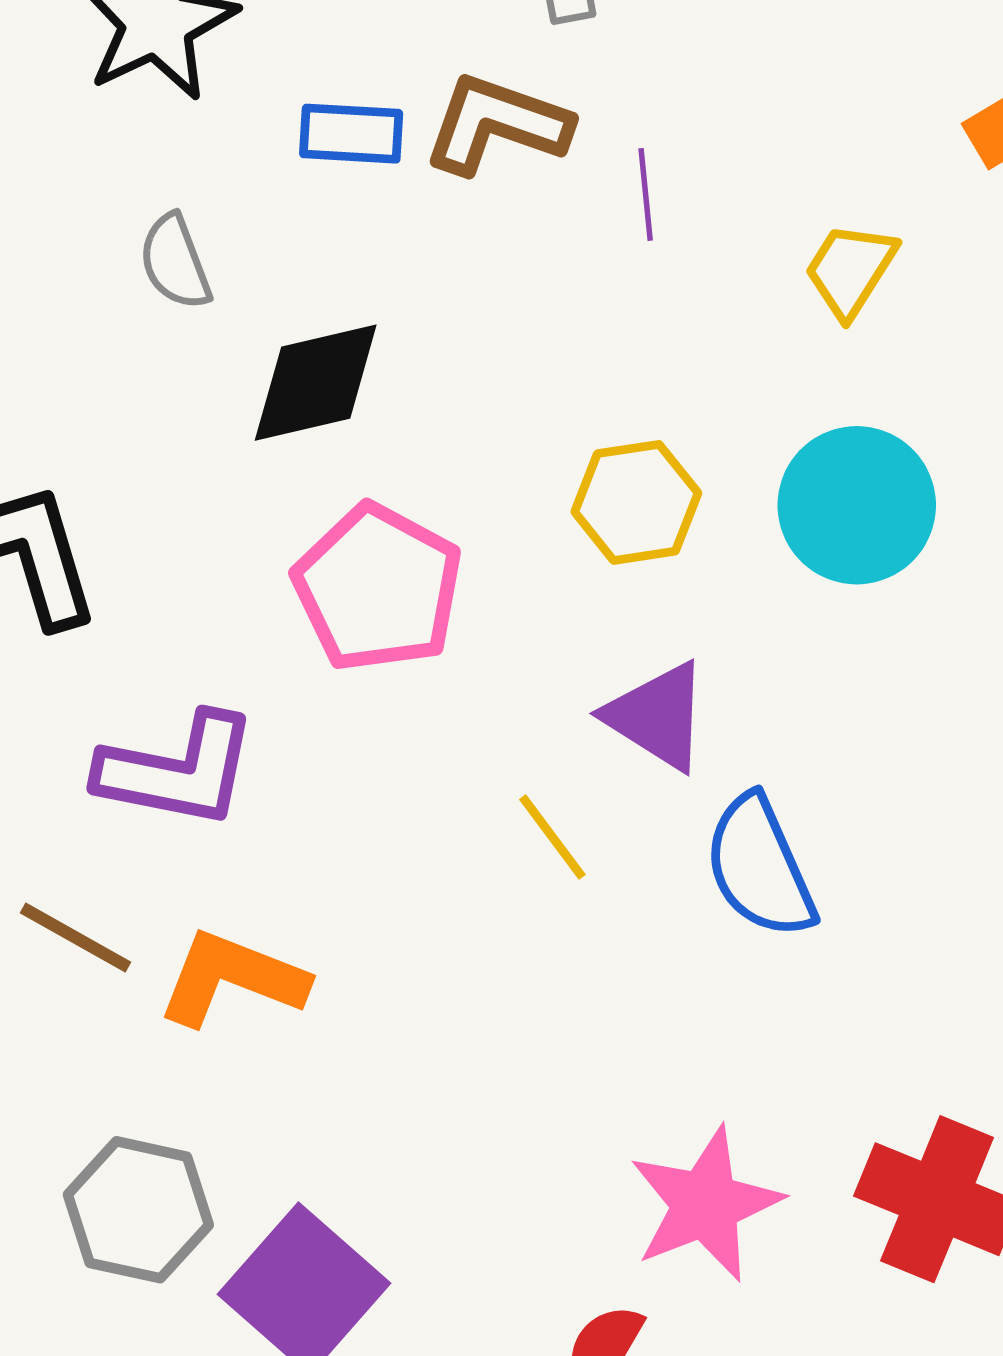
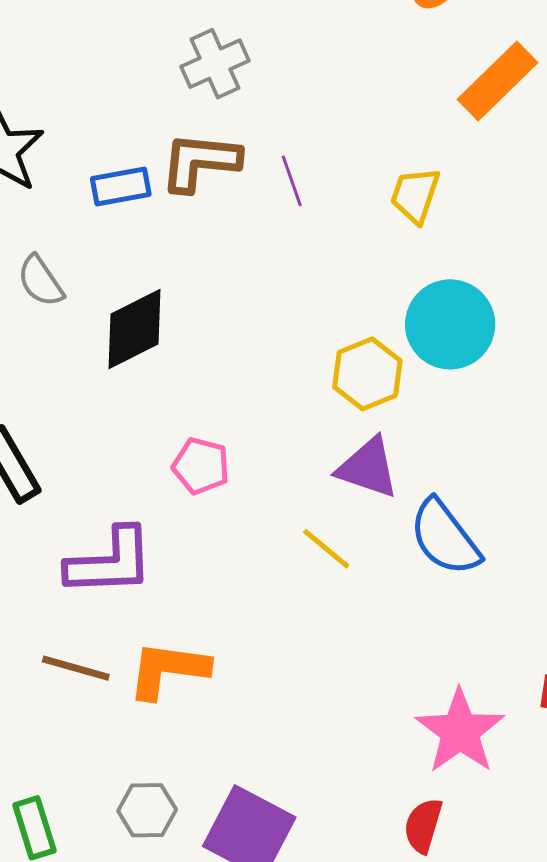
yellow hexagon: (636, 502) -> (367, 374), moved
pink pentagon: (378, 588) -> (201, 466), moved, size x0.6
gray hexagon: (138, 1210) -> (147, 810), size x0.7

